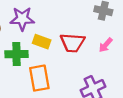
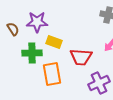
red trapezoid: (72, 43) -> (81, 57), moved

